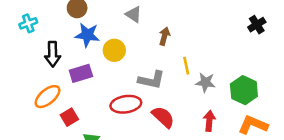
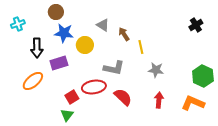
gray triangle: (134, 14) -> (103, 25), moved
brown arrow: (164, 36) -> (124, 34), turned -48
yellow line: (186, 66) -> (141, 47), moved
green hexagon: (244, 90) -> (203, 76), moved
red square: (69, 117) -> (72, 97), moved

